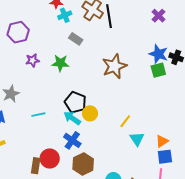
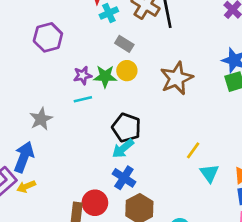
purple star: (32, 60) -> (83, 75), moved
yellow circle: (90, 113) -> (127, 71), moved
cyan line: (38, 115) -> (83, 99), moved
cyan arrow: (72, 118) -> (123, 149), turned -72

